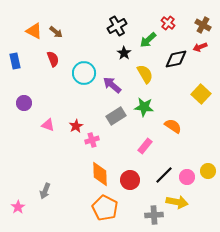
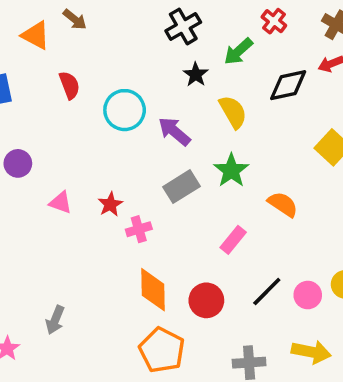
brown arrow: (56, 32) -> (75, 19), moved
green star: (144, 107) -> (231, 171), turned 30
yellow arrow: (177, 202) -> (311, 352), moved

